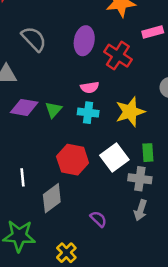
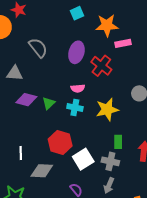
pink rectangle: (153, 32) -> (123, 43), moved
white square: (114, 157) -> (83, 159), moved
gray diamond: (52, 198) -> (42, 171), turned 35

